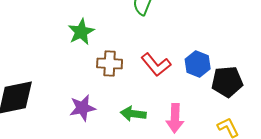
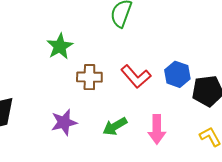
green arrow: (133, 114) -> (115, 126), turned -35

